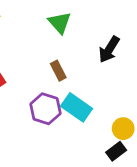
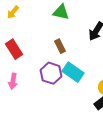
green triangle: (60, 23) -> (61, 12), turned -36

